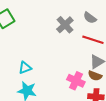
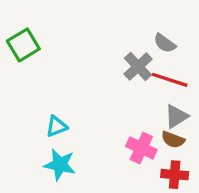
gray cross: (65, 25) -> (138, 67), moved

